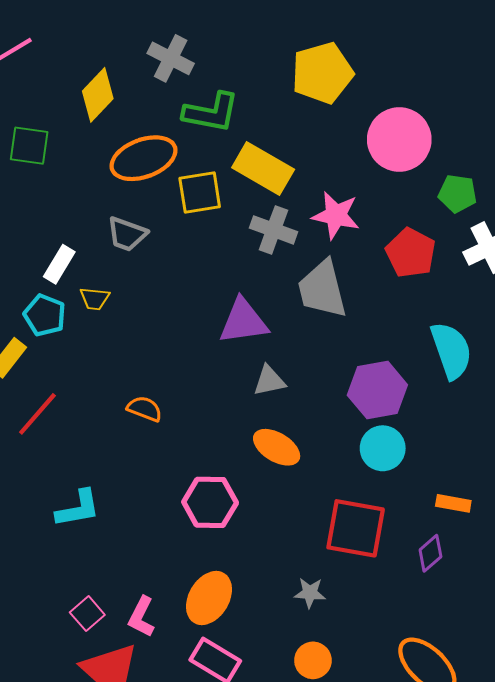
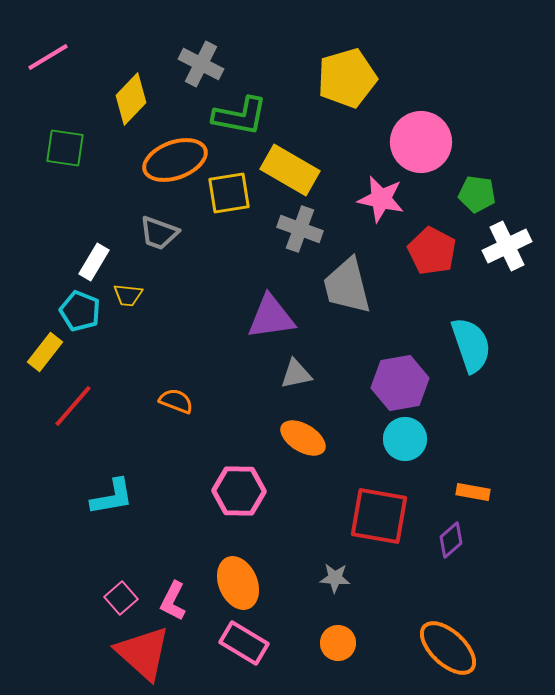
pink star: (336, 215) -> (381, 199), moved
orange ellipse: (209, 598) -> (238, 583), turned -54

